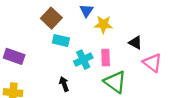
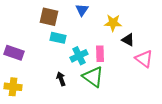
brown square: (51, 18) -> (49, 17), turned -30
yellow star: (103, 24) -> (113, 23), moved
green triangle: (115, 82) -> (93, 77), moved

